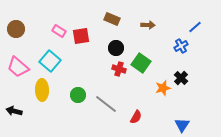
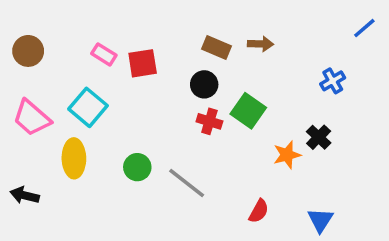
brown rectangle: (112, 19) -> (217, 47), moved
blue line: (195, 27) -> (364, 28), moved
blue cross: (181, 46) -> (333, 81), moved
red semicircle: (136, 117) -> (259, 211), moved

